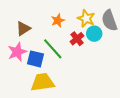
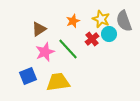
pink star: (17, 52) -> (45, 52), moved
blue square: (35, 59) -> (28, 76), moved, turned -36

